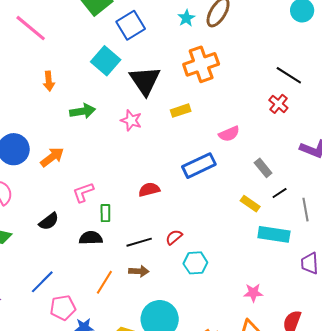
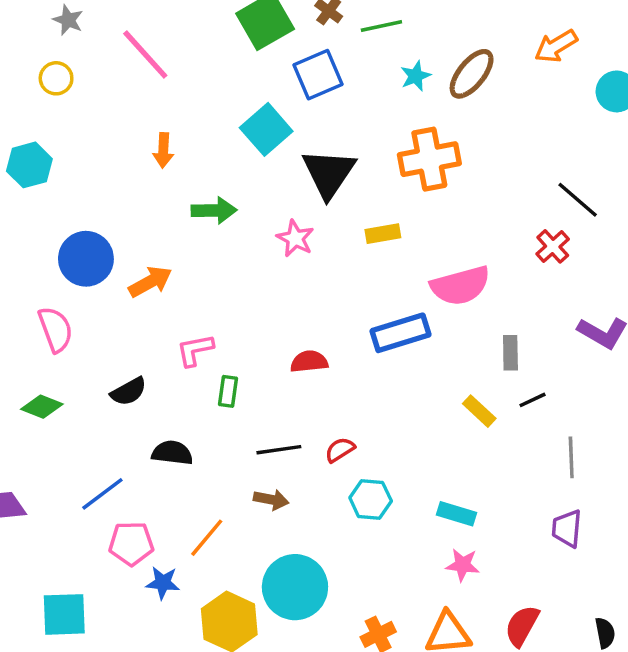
pink semicircle: (229, 134) -> (460, 286), size x1.6
gray rectangle: (263, 168) -> (510, 353), turned 30
gray line: (306, 210) -> (571, 457), moved
cyan rectangle: (274, 234) -> (457, 514), moved, size x0.7
black semicircle: (91, 238) -> (172, 453), moved
orange line: (104, 282) -> (207, 538), moved

